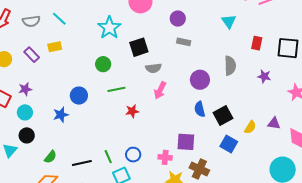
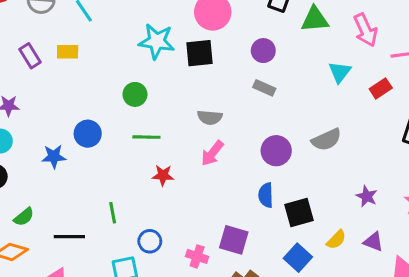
cyan star: (109, 28) -> (157, 41), turned 30
red rectangle: (257, 43) -> (381, 88), moved, turned 32
black square: (139, 47) -> (199, 53), moved
gray semicircle: (230, 66) -> (326, 140), turned 54
purple star: (264, 76) -> (367, 196), moved
green line: (108, 157) -> (113, 213), moved

